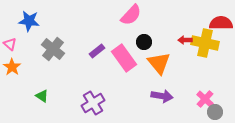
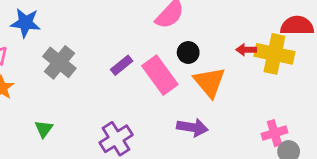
green triangle: (42, 96) -> (44, 129), turned 32
purple arrow: (162, 96) -> (192, 127), moved
pink cross: (205, 99) -> (274, 133), turned 30

